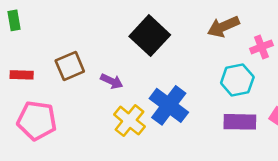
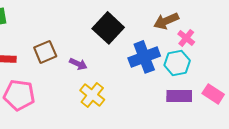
pink cross: (261, 47) -> (186, 38), moved, turned -30
blue cross: (169, 105) -> (144, 57), moved, turned 32

